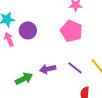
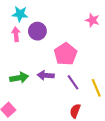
pink pentagon: (71, 31) -> (66, 54), moved

